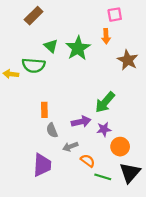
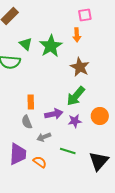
brown star: (128, 60) -> (80, 67), moved
orange rectangle: (44, 110) -> (31, 102), moved
orange circle: (120, 147) -> (100, 116), moved
orange semicircle: (88, 161) -> (40, 162), moved
green line: (103, 177) -> (68, 151), moved

